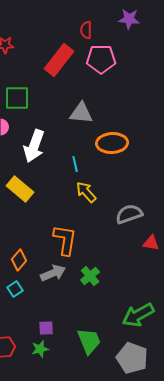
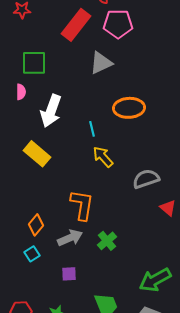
gray triangle: (81, 113) -> (101, 63), moved, turned -30
red triangle: (151, 243) -> (168, 208), turned 30
purple square: (46, 328) -> (69, 274), moved

